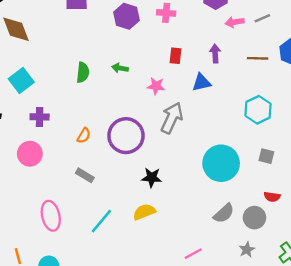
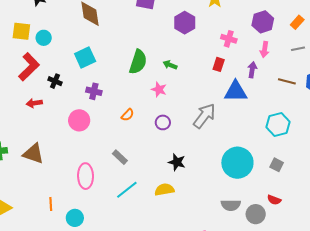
pink cross: (166, 13) -> (229, 39), moved
pink arrow: (235, 22) -> (265, 49), moved, turned -84
green semicircle: (83, 72) -> (138, 62), size x1.4
blue triangle: (201, 82) -> (236, 91), size x1.4
pink star: (156, 86) -> (159, 89), moved
purple circle: (126, 136) -> (163, 122), size x0.5
gray rectangle: (85, 175) -> (120, 157), moved
gray semicircle: (224, 213) -> (231, 205), turned 30

